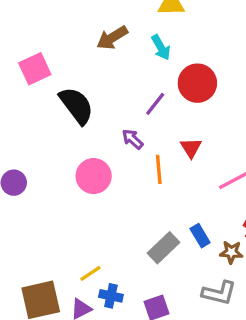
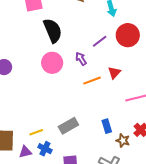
orange line: (159, 169) -> (92, 81), turned 60
pink circle: (94, 176) -> (52, 63), moved
gray rectangle: (163, 248) -> (68, 126), moved

